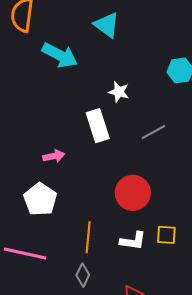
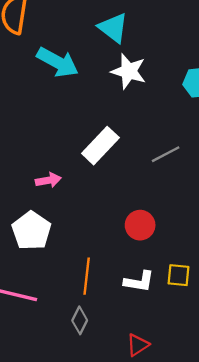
white star: (119, 92) -> (129, 71), moved, size x1.4
white rectangle: (98, 126) -> (100, 146), turned 60
red circle: (133, 193) -> (140, 225), size x0.7

